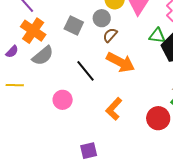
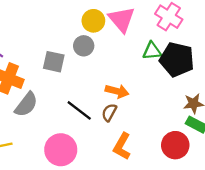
brown semicircle: (110, 35) -> (109, 112), moved
orange arrow: (121, 62) -> (117, 91), size x0.7
pink circle: (63, 100) -> (61, 150), size x1.4

